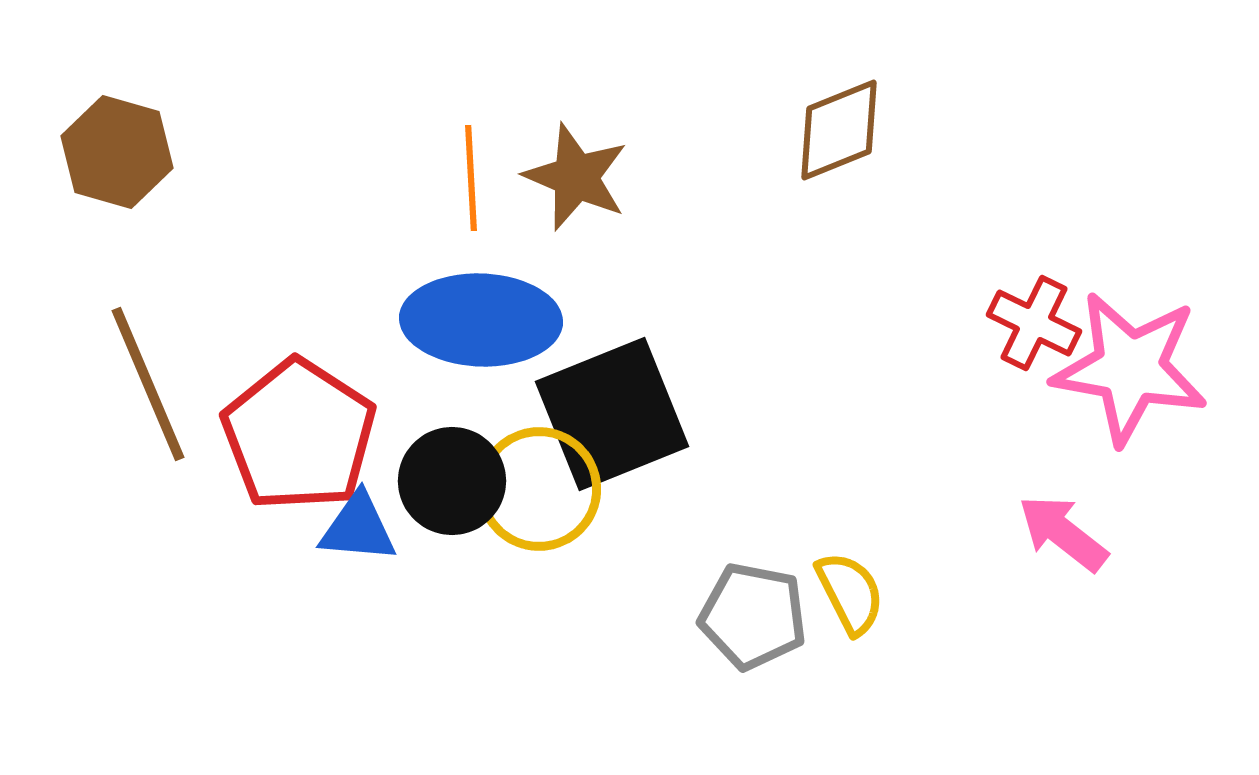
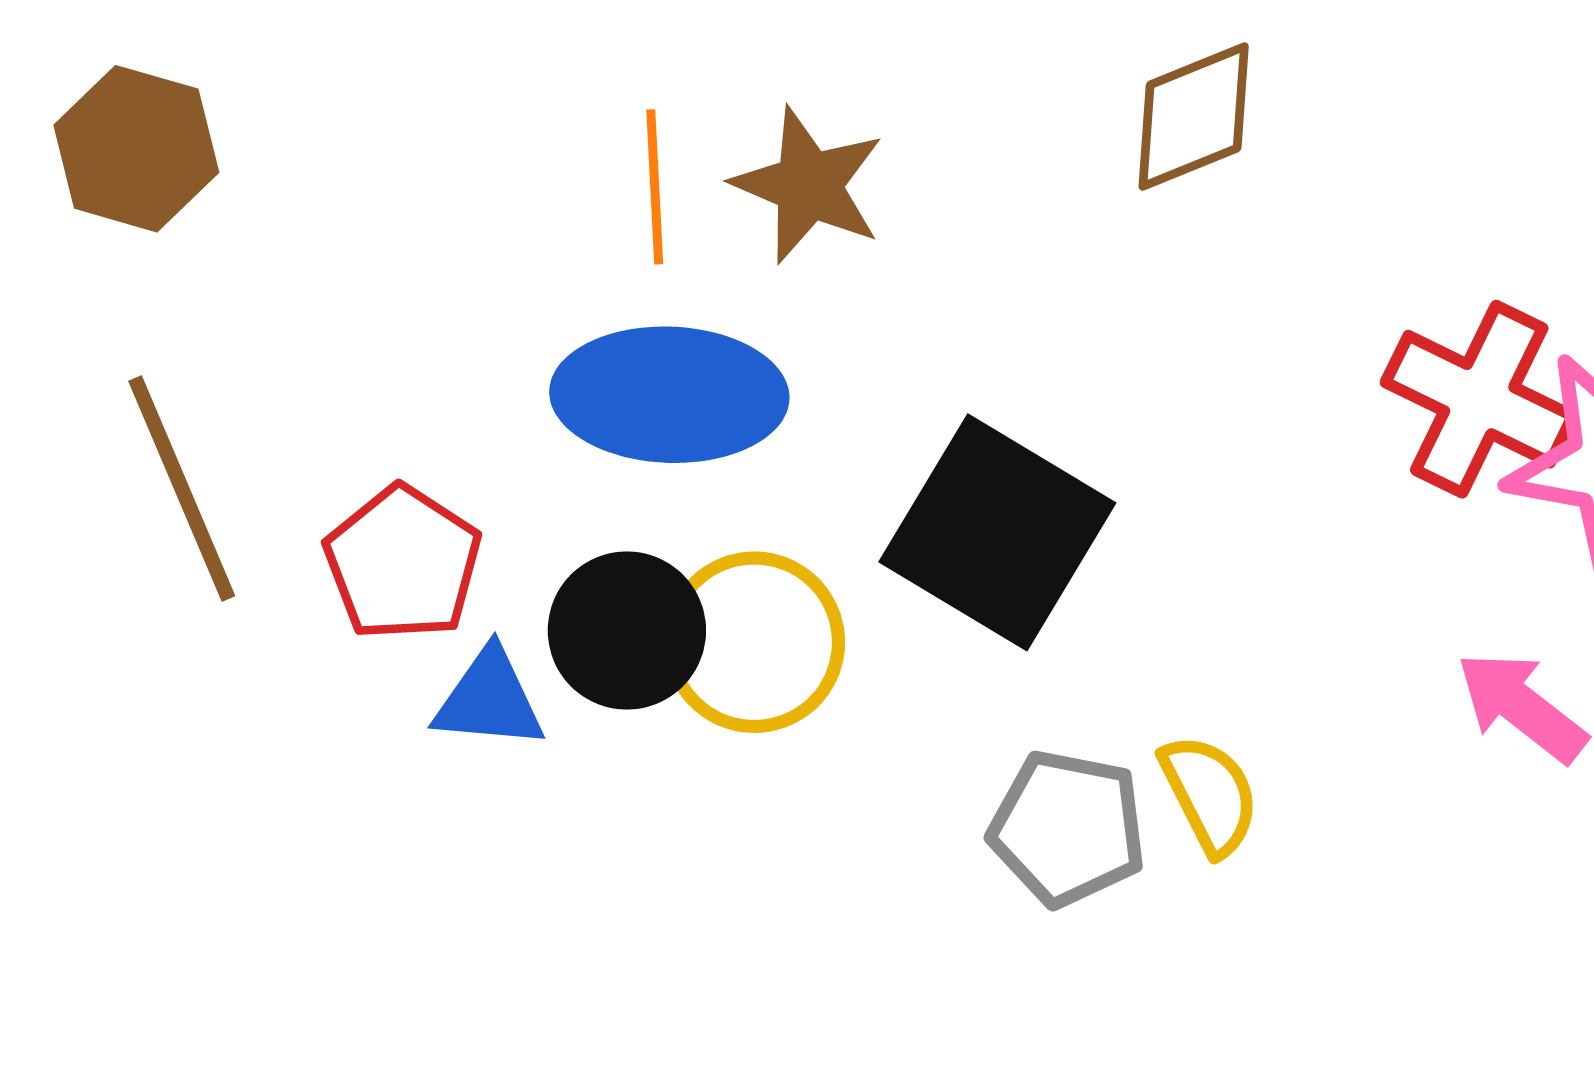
red cross: (1034, 323) -> (1479, 399), size x1.4
black square: (612, 414) -> (997, 532), moved, turned -37
red pentagon: (299, 435) -> (403, 563), size x0.7

